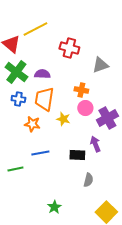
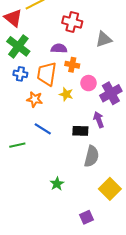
purple semicircle: (42, 74) -> (59, 48), moved
orange cross: (81, 90) -> (72, 65), moved
blue line: (40, 153) -> (43, 129), turned 42
gray semicircle: (88, 180) -> (92, 156), size x1.5

